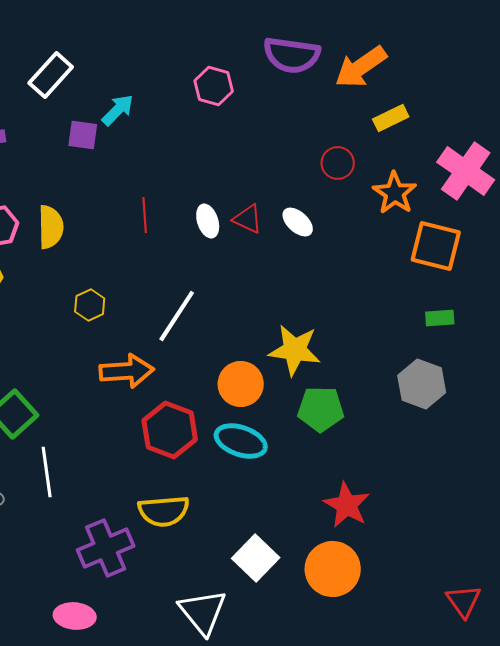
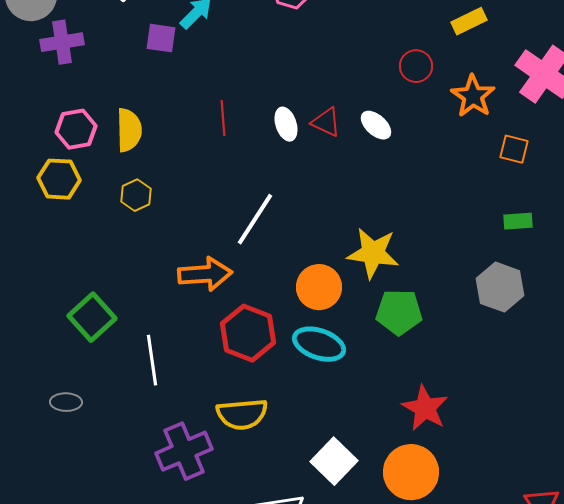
orange square: (436, 246) -> (514, 149), size x0.6
yellow hexagon: (90, 305) -> (136, 195), moved
white line: (47, 472) -> (152, 360), moved

